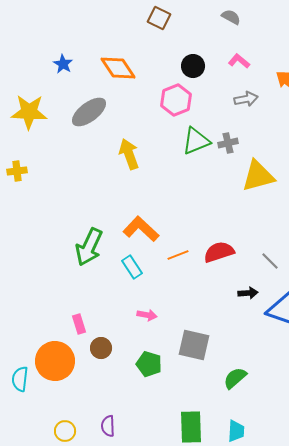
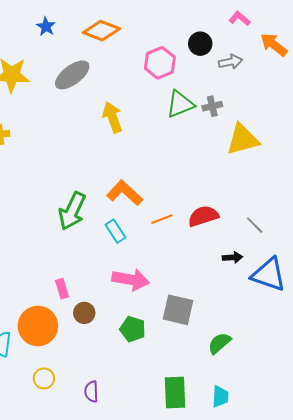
pink L-shape: (239, 61) -> (240, 18), moved
black circle: (193, 66) -> (200, 44), moved
orange diamond: (118, 68) -> (101, 31), turned -36
pink arrow: (147, 315) -> (131, 280), size x1.8
yellow circle: (65, 431) -> (44, 378), moved

